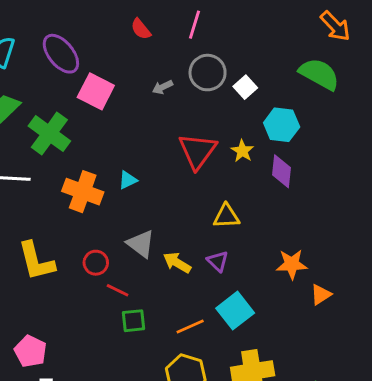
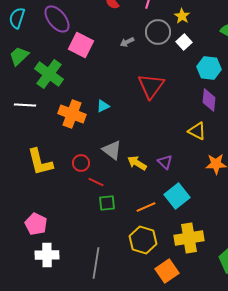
yellow star: (242, 151) -> (182, 16), moved
yellow triangle: (226, 216) -> (197, 131), moved, turned 30

